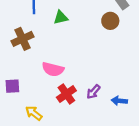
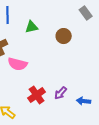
brown circle: (110, 21) -> (64, 36), moved
pink semicircle: (53, 69) -> (18, 64), moved

